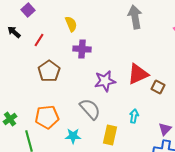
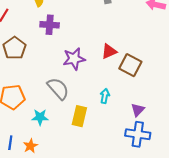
red triangle: (138, 74) -> (109, 51), size x0.7
brown square: (158, 87) -> (130, 65), size x1.5

